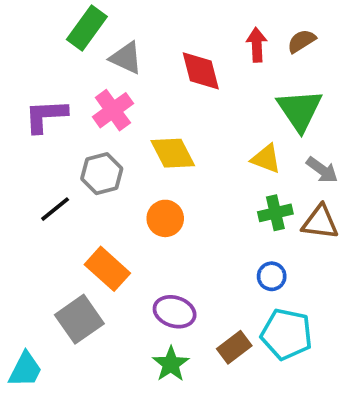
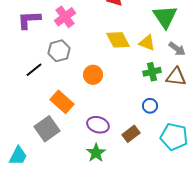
yellow diamond: (173, 153) -> (118, 40), moved
cyan pentagon: (287, 334) -> (174, 137), moved
brown rectangle: (234, 347) -> (131, 134), moved

